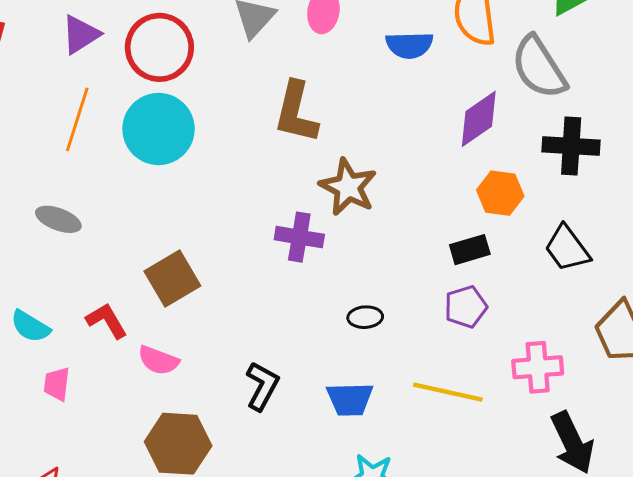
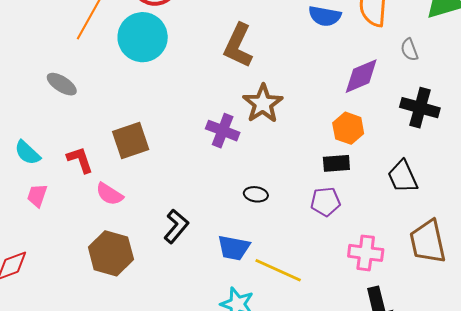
gray semicircle: (539, 67) -> (409, 50), size x0.5
orange hexagon: (500, 193) -> (348, 128), moved
yellow line: (448, 392) -> (278, 270), moved

